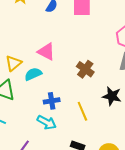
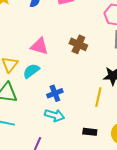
brown cross: (85, 69) -> (78, 44), moved
yellow line: (82, 111) -> (98, 97), moved, turned 48

